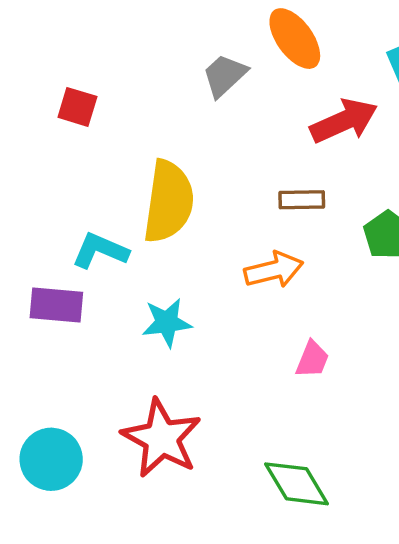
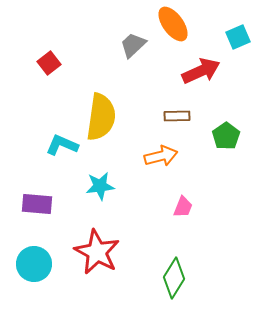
red square: (77, 107) -> (49, 63), turned 35
purple rectangle: (56, 305) -> (37, 204), moved
green diamond: (297, 484) -> (174, 278), turned 63

